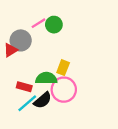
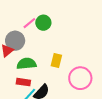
green semicircle: (46, 78) -> (27, 64), moved
pink circle: (64, 90) -> (80, 78), moved

